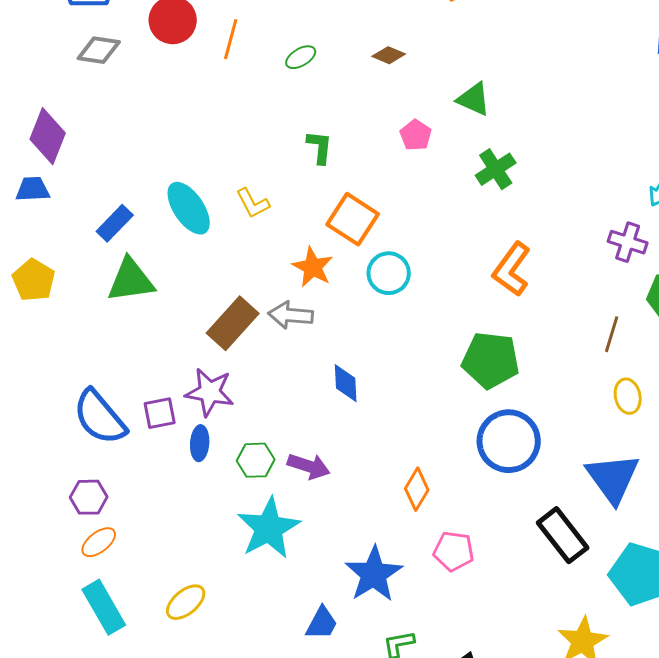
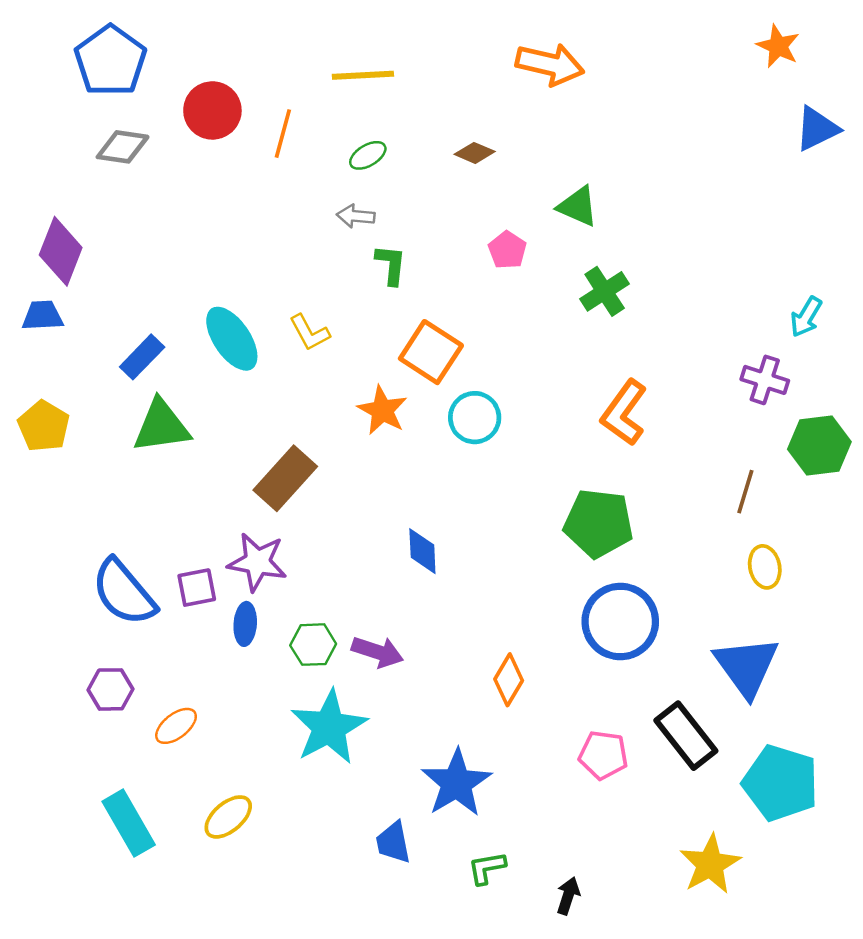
gray arrow: (291, 315) -> (356, 216), moved, size x0.7
orange ellipse: (99, 542) -> (176, 726), moved
pink pentagon: (454, 551) -> (603, 755), moved
blue trapezoid: (322, 623) -> (393, 842), turned 141

